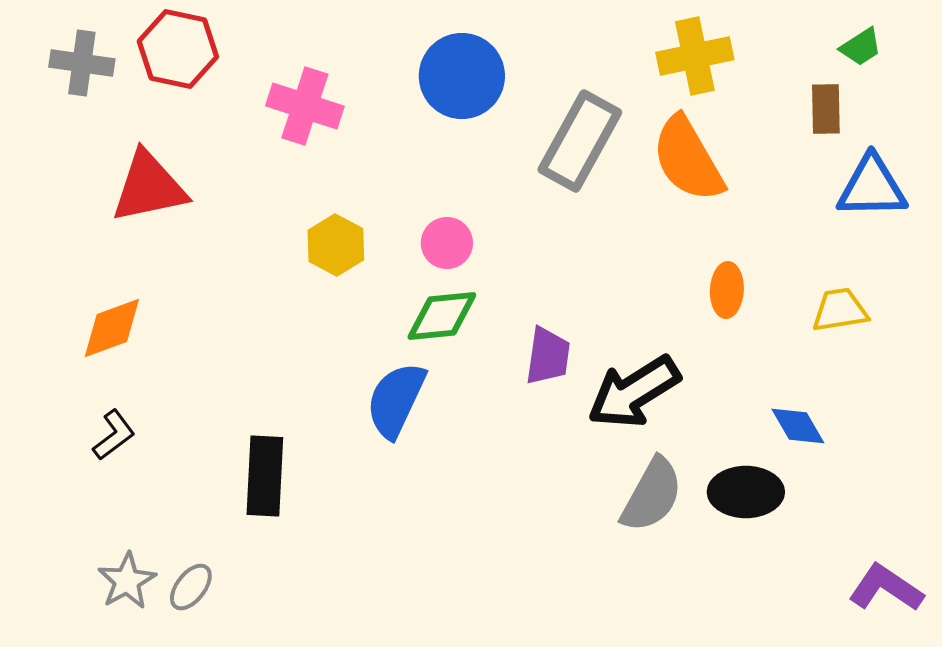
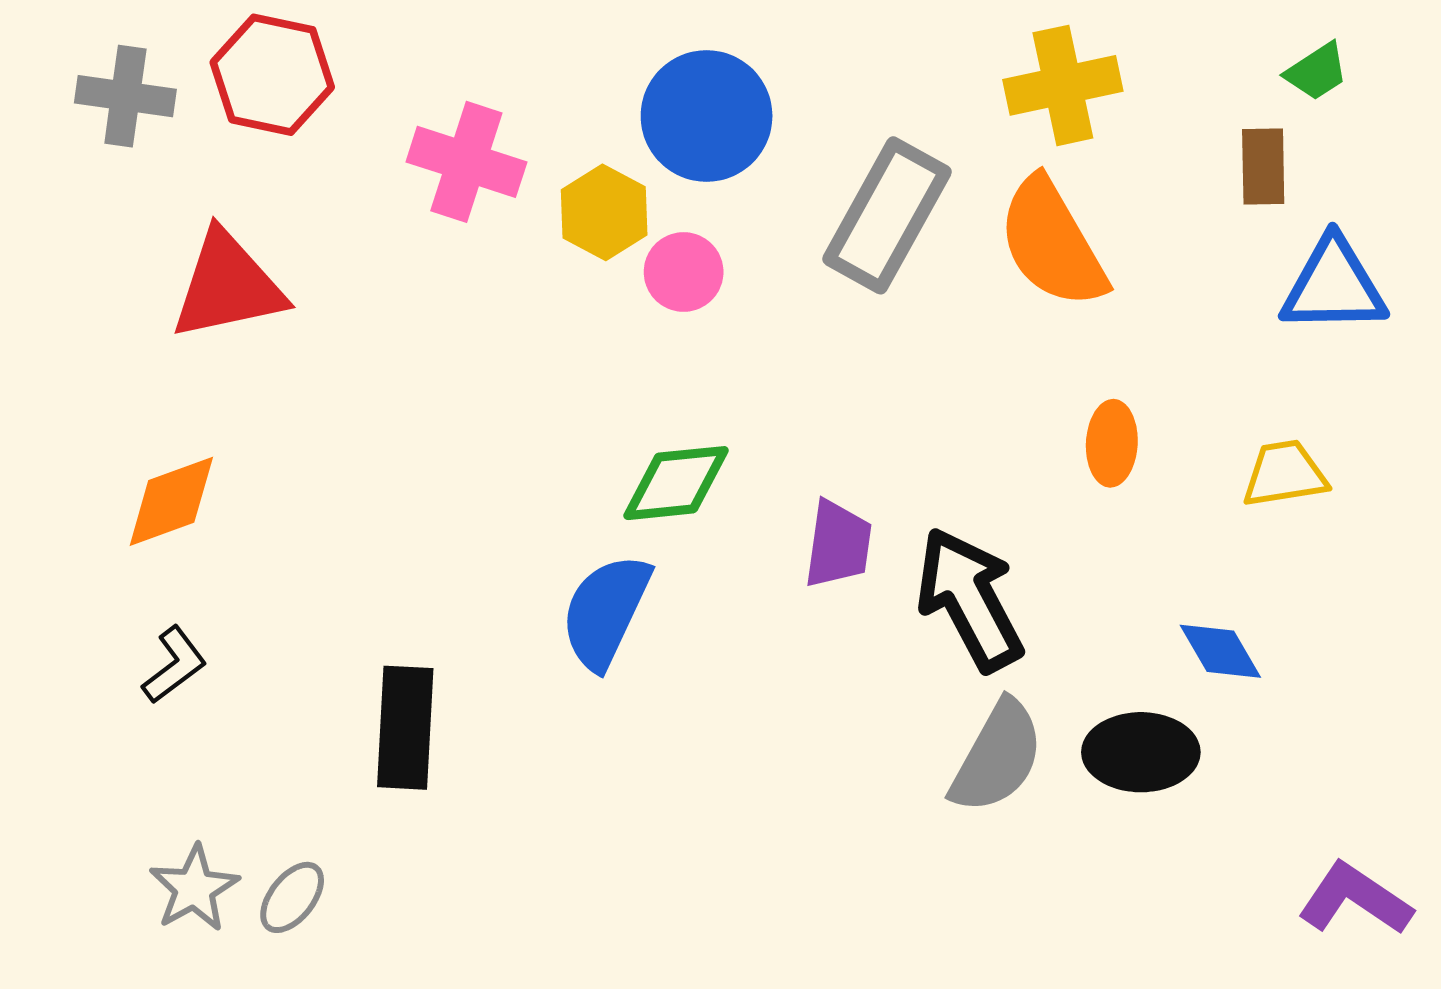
pink circle: (447, 243) -> (684, 272), moved
yellow hexagon: (336, 245) -> (604, 212), moved
black arrow: (634, 392) -> (970, 599), turned 94

